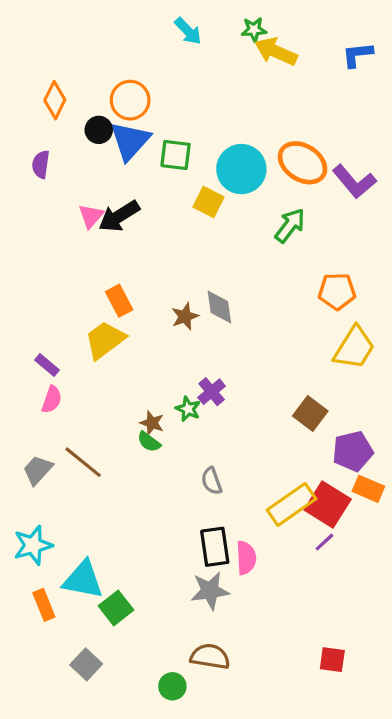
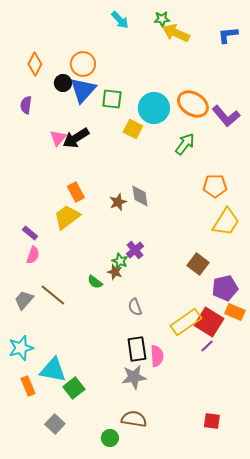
brown star: (152, 423) -> (115, 272), moved

